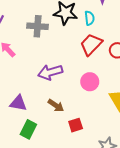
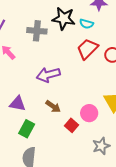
cyan semicircle: (90, 18) -> (86, 24), turned 112
pink circle: (90, 82) -> (89, 113), moved
red square: (76, 125) -> (72, 125), turned -32

